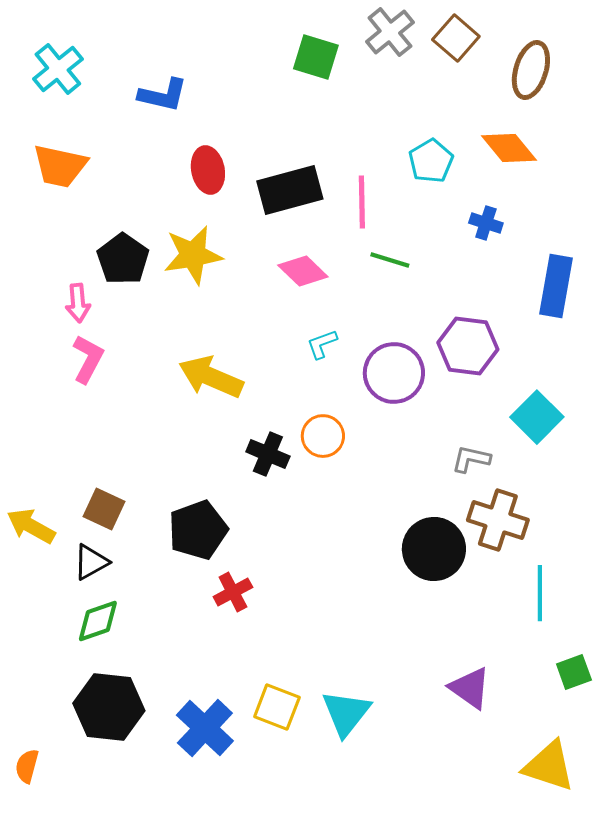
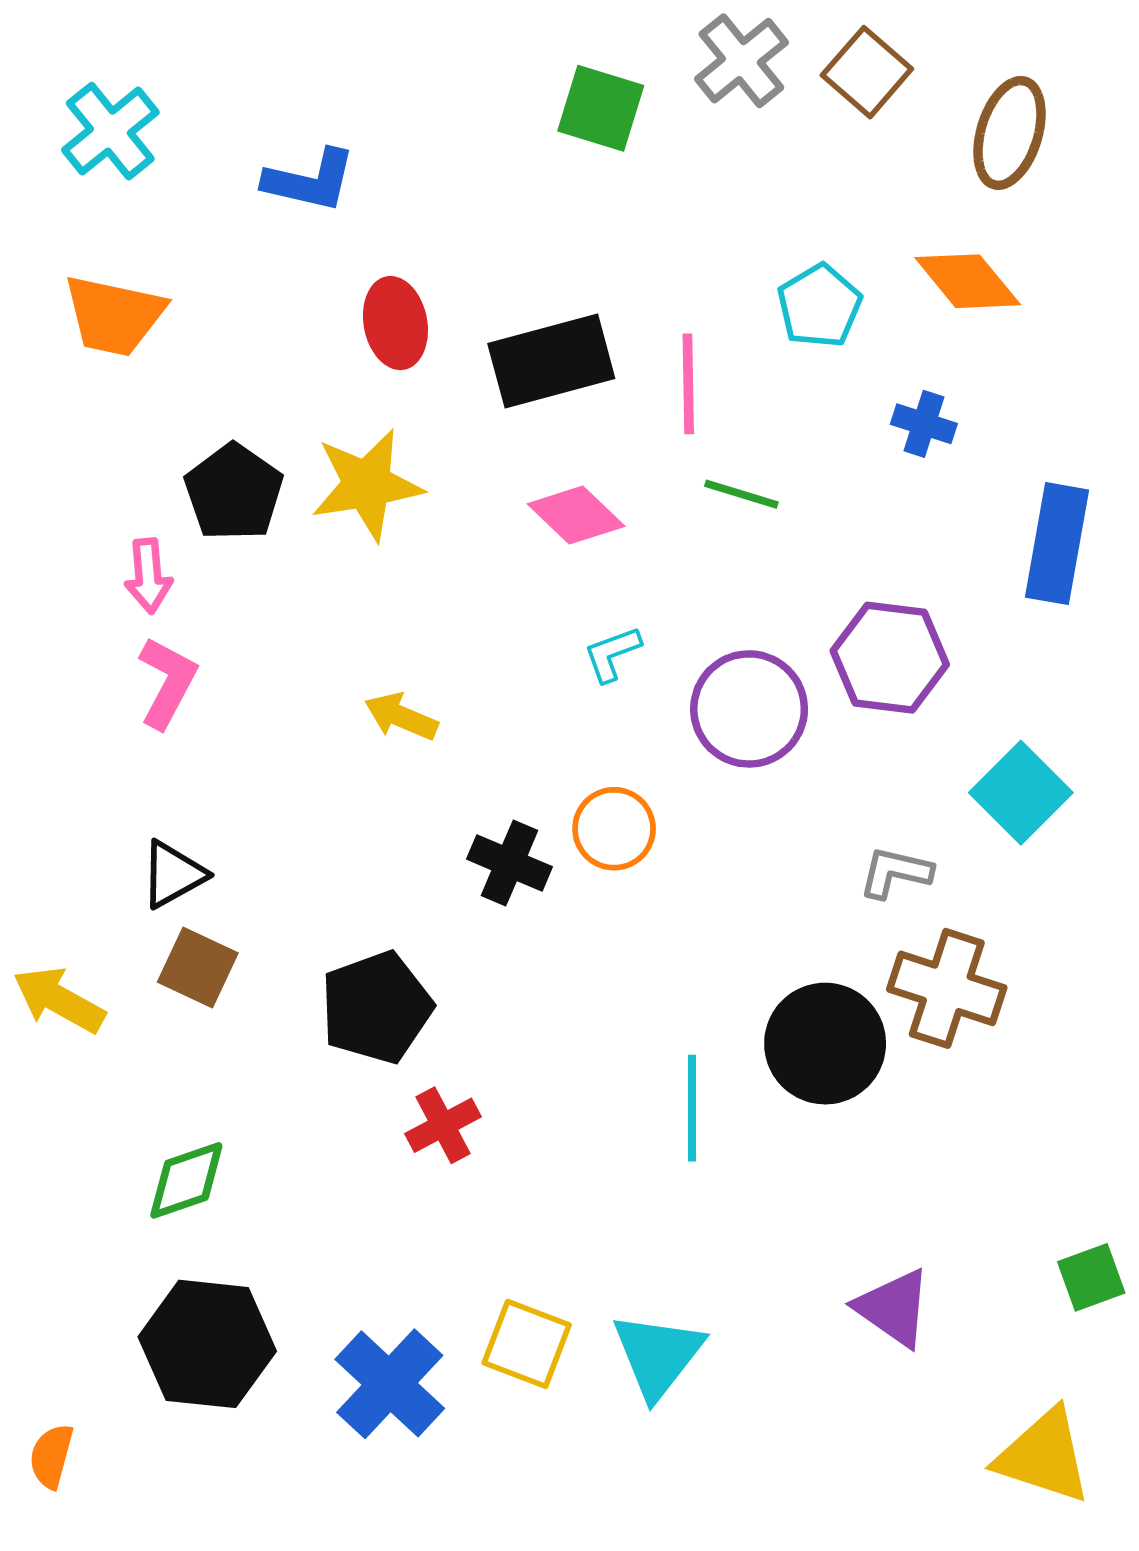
yellow arrow: (211, 377) -> (401, 717), size x0.6
black triangle: (91, 562) -> (173, 874), moved
cyan line: (540, 593) -> (692, 1108), moved

